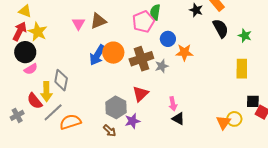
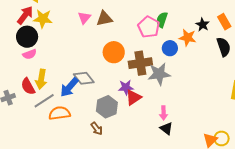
pink pentagon: (143, 22) -> (149, 27), turned -30
yellow star: (38, 32) -> (43, 19), turned -30
orange star: (184, 52) -> (188, 38), moved
blue arrow: (97, 55) -> (69, 87), moved
gray star: (162, 66) -> (159, 74), size x1.6
gray diamond: (61, 80) -> (84, 78), moved, turned -60
purple star: (132, 121) -> (126, 87), moved

